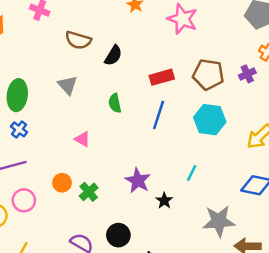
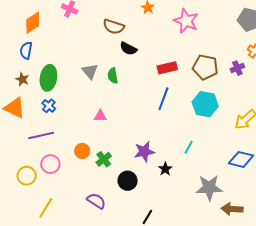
brown semicircle: (78, 40) -> (114, 27), moved
black semicircle: (113, 55) -> (128, 49), turned 84
green semicircle: (115, 103) -> (113, 76), moved
pink triangle: (82, 139) -> (100, 116), turned -32
purple star: (138, 181) -> (144, 152), turned 30
black circle: (118, 235) -> (128, 181), moved

